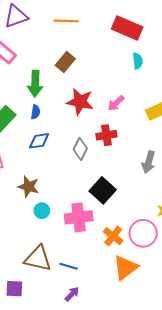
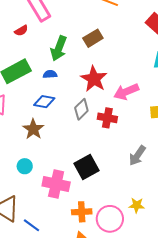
pink arrow: (116, 103) -> (126, 92), size x1.4
blue semicircle: (35, 112) -> (50, 74), turned -120
gray diamond: (80, 149) -> (81, 109), moved
brown star: (29, 187) -> (33, 129), moved
orange cross: (113, 236) -> (82, 212), turned 30

